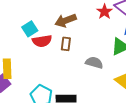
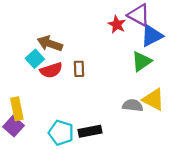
brown arrow: (66, 20) -> (50, 44), moved, turned 50
gray semicircle: (94, 63) -> (133, 105), moved

